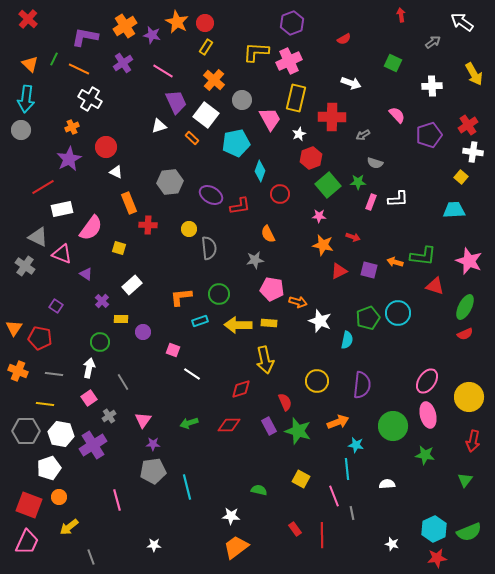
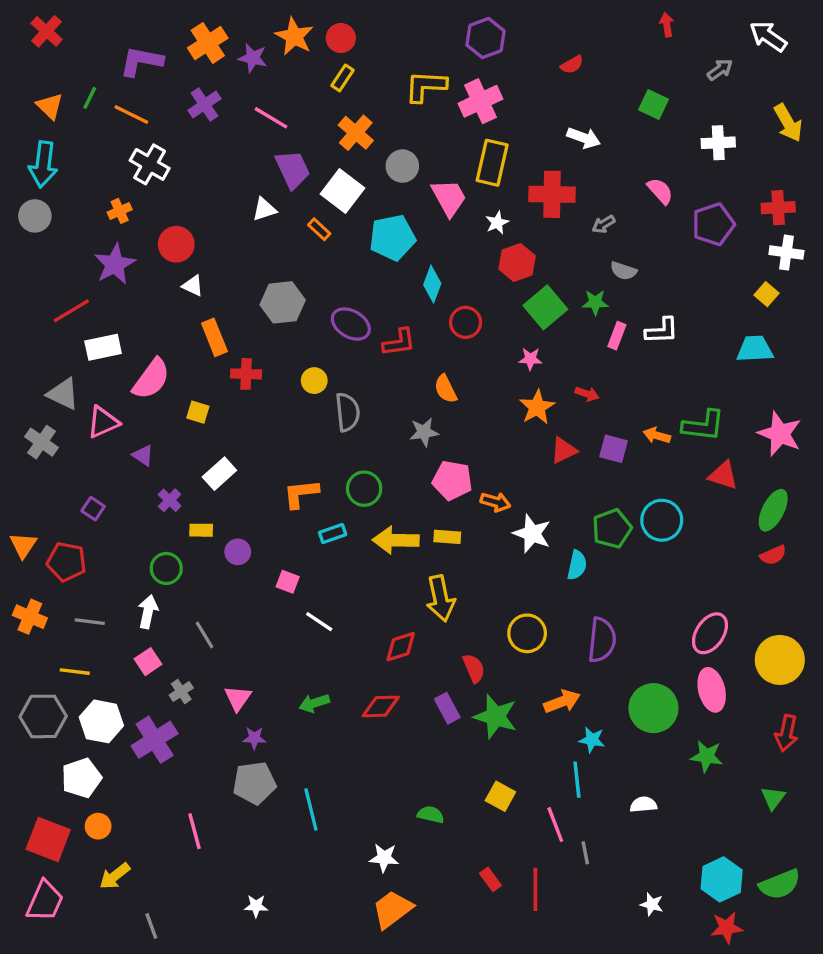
red cross: (468, 125) -> (778, 208), turned 30
orange star: (323, 245) -> (537, 407), turned 30
pink triangle: (62, 254) -> (103, 422), turned -45

